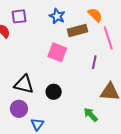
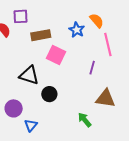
blue star: (57, 16) -> (77, 30), moved
brown rectangle: (77, 30) -> (41, 35), moved
black triangle: (24, 84) -> (29, 75), moved

